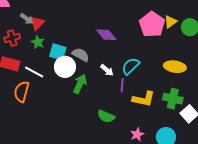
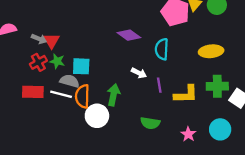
red cross: (12, 38) -> (38, 62), moved
gray semicircle: (81, 55) -> (70, 81), moved
cyan semicircle: (131, 66) -> (162, 49), moved, turned -30
white circle: (65, 67) -> (97, 116), moved
orange semicircle: (22, 92) -> (82, 96), moved

